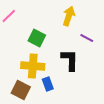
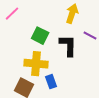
black L-shape: (70, 60) -> (68, 46), moved

